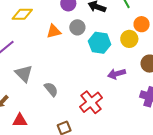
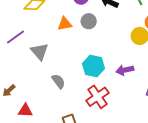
cyan hexagon: (100, 43) -> (94, 66), moved
gray triangle: (24, 74) -> (39, 51), moved

